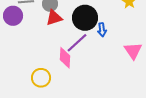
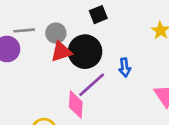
black circle: (85, 18) -> (85, 52), moved

